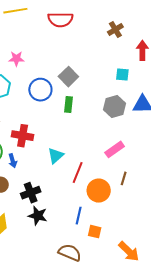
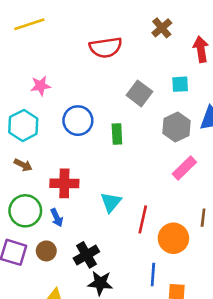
red semicircle: (60, 20) -> (106, 48), moved
gray square: (68, 77) -> (139, 93), moved
pink rectangle: (115, 149) -> (184, 168), moved

